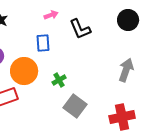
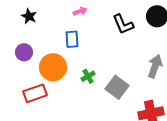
black L-shape: (80, 29) -> (123, 24), moved
gray square: (75, 106) -> (117, 87), moved

